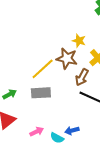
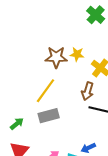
brown star: (67, 58) -> (56, 57), moved

